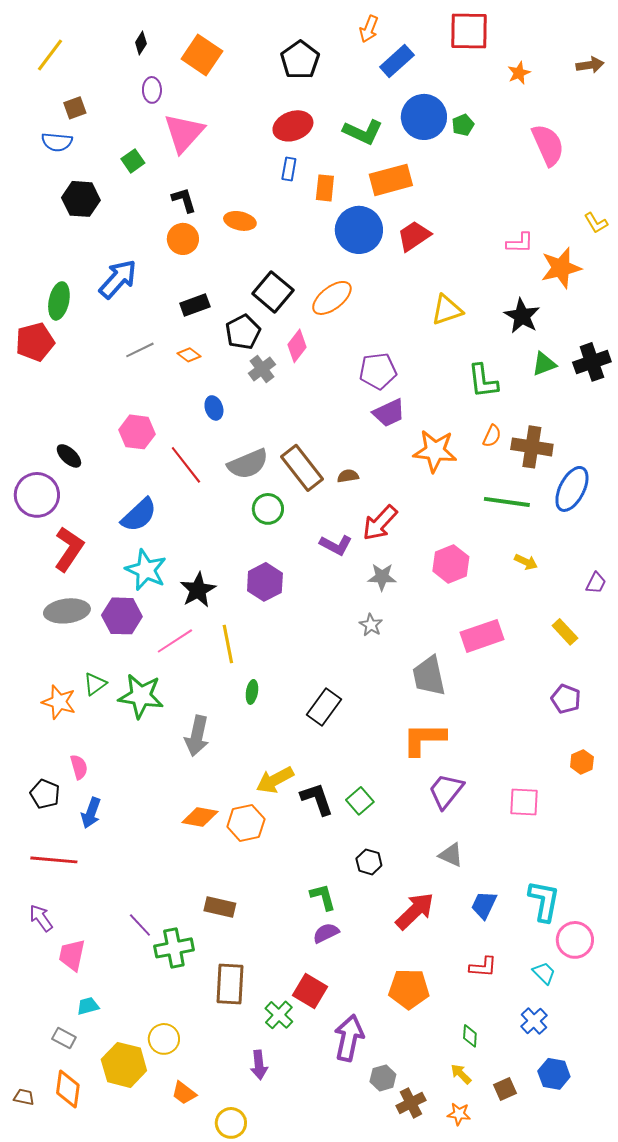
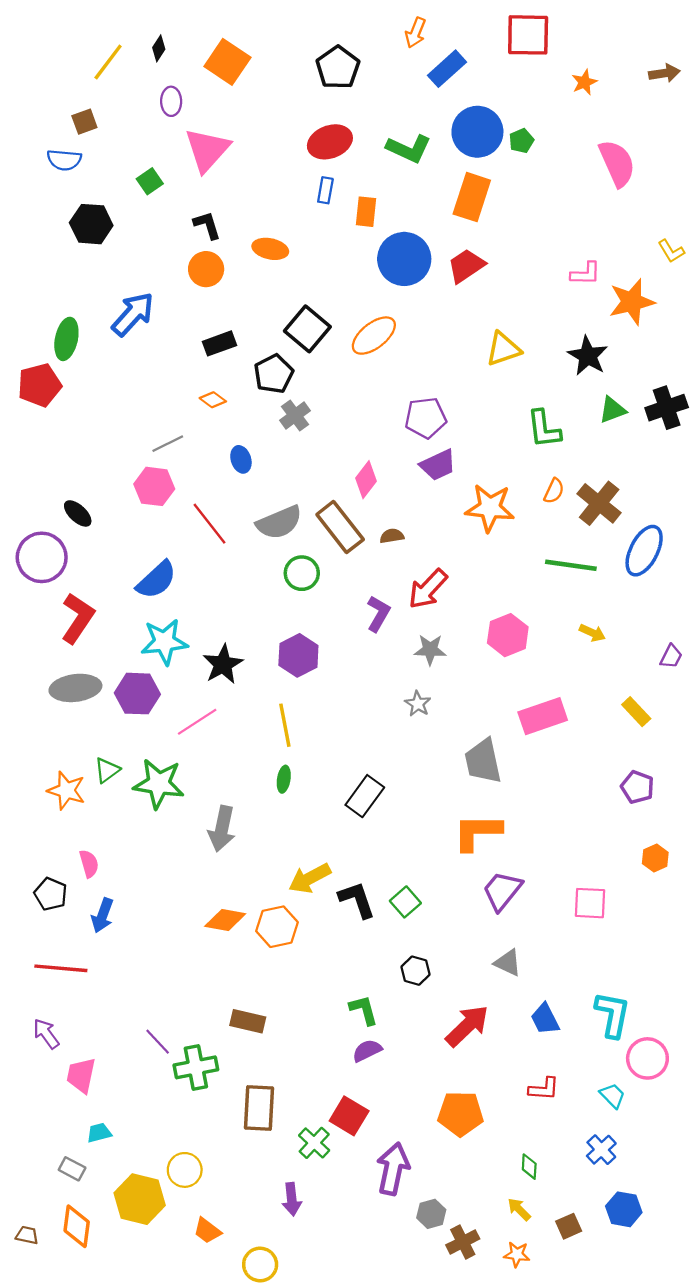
yellow line: (50, 55) -> (108, 62), moved
orange rectangle: (391, 180) -> (472, 197), moved, turned -57
pink diamond: (297, 346) -> (366, 480), moved
gray line: (140, 350) -> (168, 444), moved
brown cross: (532, 447) -> (599, 503), turned 30
purple L-shape: (336, 545) -> (378, 614), turned -88
cyan star: (146, 570) -> (164, 642), turned -30
yellow line: (228, 644) -> (285, 725), moved
blue trapezoid: (484, 905) -> (545, 1019), turned -52

